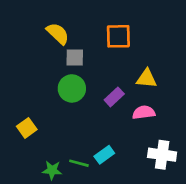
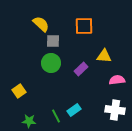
pink semicircle: (144, 112) -> (117, 80), moved
green line: (79, 163) -> (56, 116), turned 48
green star: (52, 170) -> (29, 121), moved

